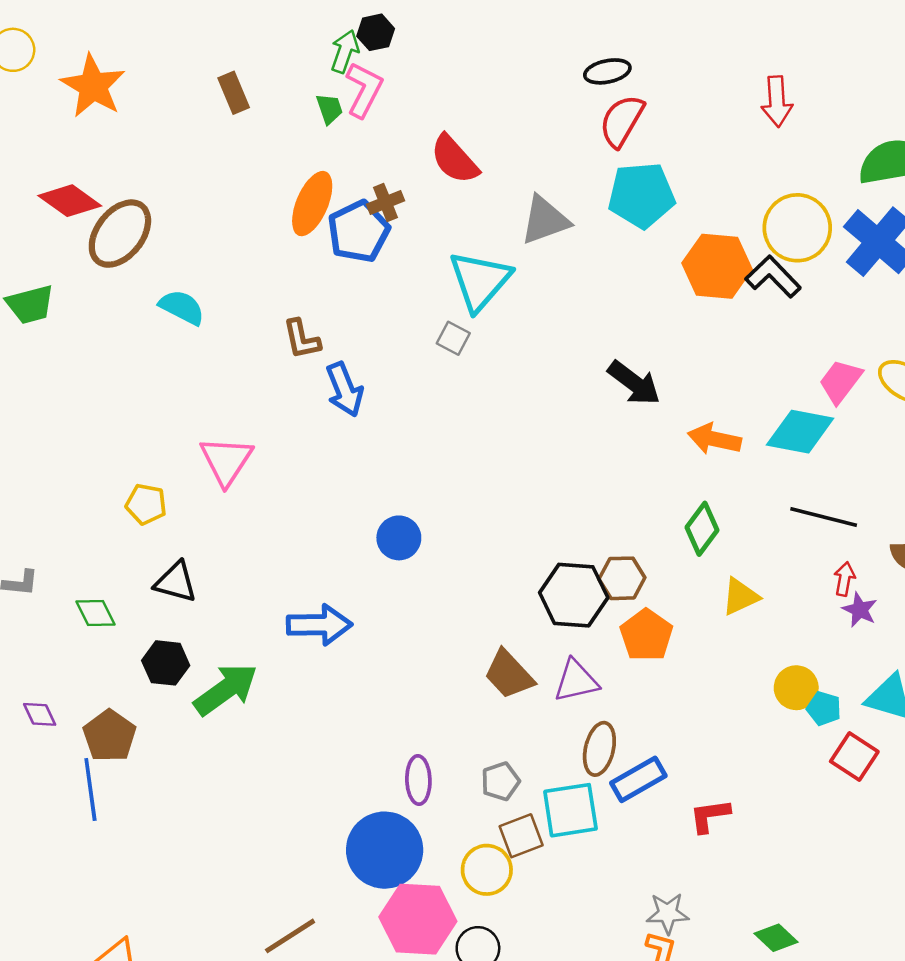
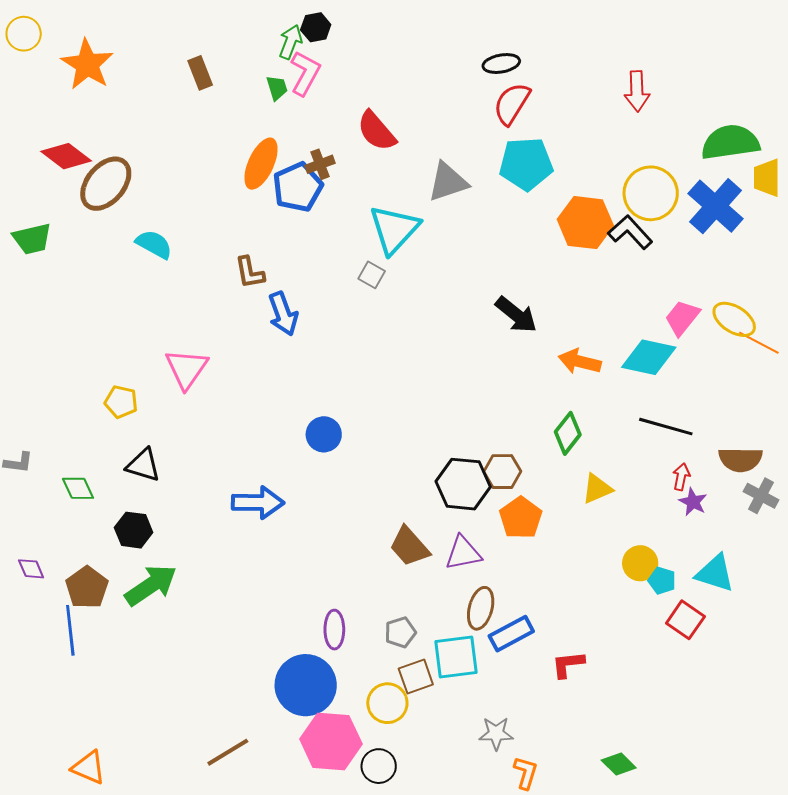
green arrow: (226, 689) -> (151, 585), moved
gray star: (668, 913) -> (496, 733), moved

